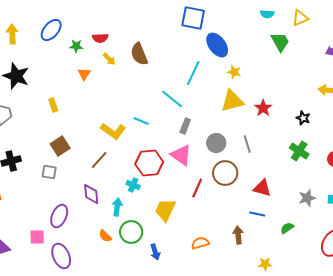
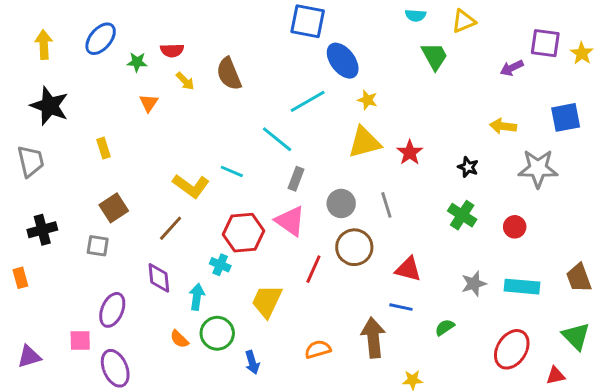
cyan line: (193, 73) -> (308, 101), turned 35
brown arrow: (238, 235) -> (373, 338), size x1.5

